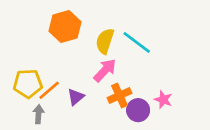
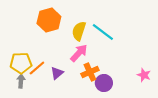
pink star: (163, 100) -> (144, 75), moved
gray arrow: (38, 114) -> (21, 81), moved

